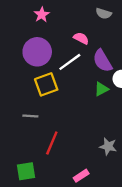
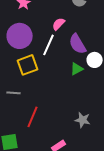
pink semicircle: (81, 38) -> (59, 24), turned -72
white line: (70, 62) -> (49, 45), turned -30

